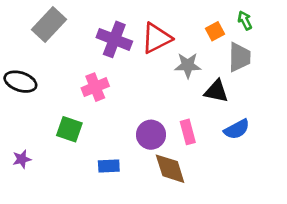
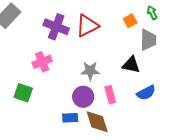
gray star: (188, 65) -> (90, 71), moved
blue rectangle: (109, 166) -> (70, 118), moved

